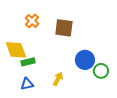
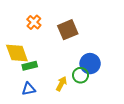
brown square: (64, 28) -> (68, 30), turned -30
green circle: (101, 71) -> (81, 75), moved

